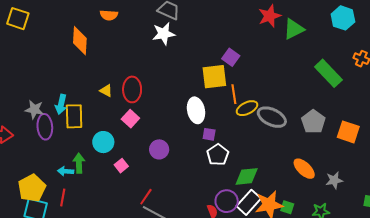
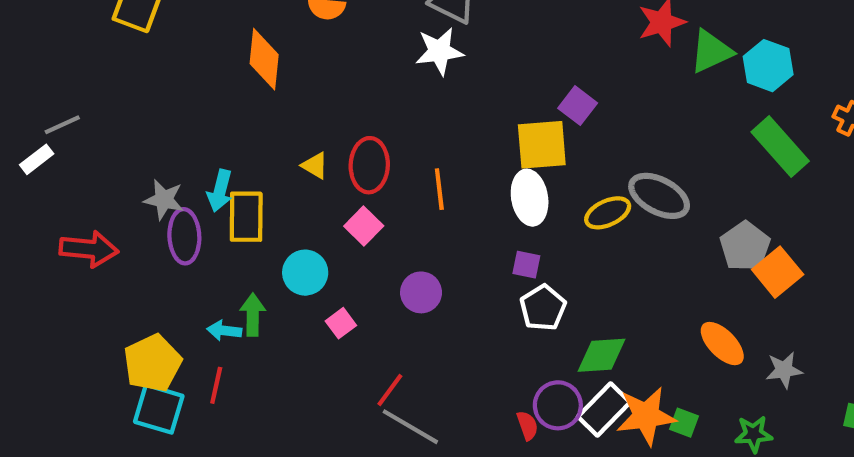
cyan hexagon: (343, 18) -> (768, 66), moved
orange line: (234, 94) -> (439, 189), moved
white ellipse: (196, 110) -> (530, 198), moved
gray ellipse: (272, 117) -> (659, 196), moved
orange square: (348, 132) -> (778, 272), moved, turned 30

